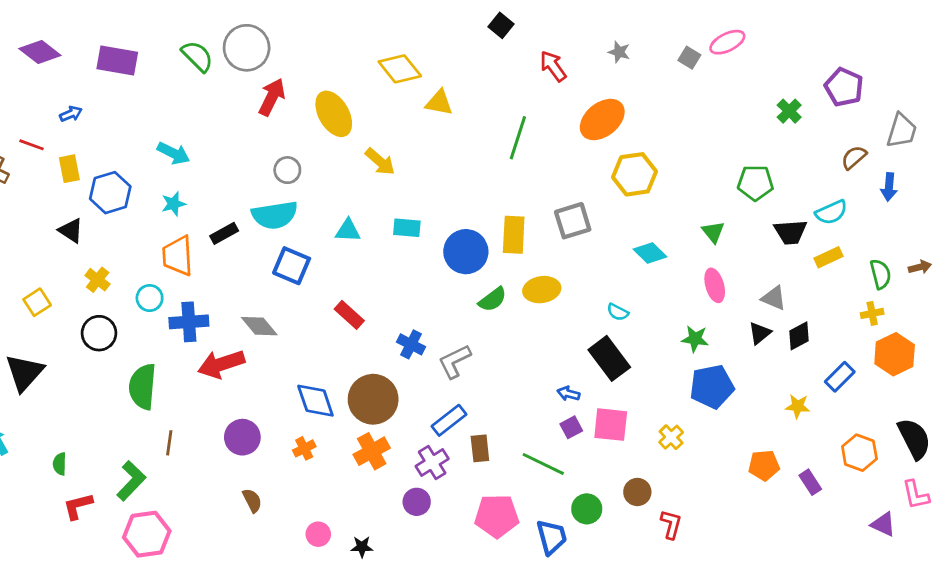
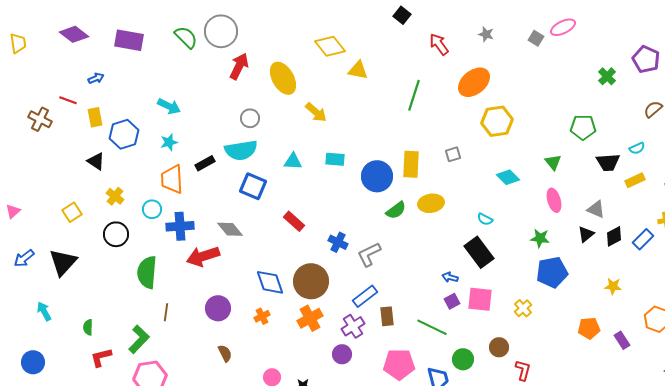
cyan semicircle: (831, 212) -> (637, 148), size x0.7
gray square: (573, 221) -> (453, 154), size x0.6
blue rectangle: (840, 377) -> (643, 239), moved

